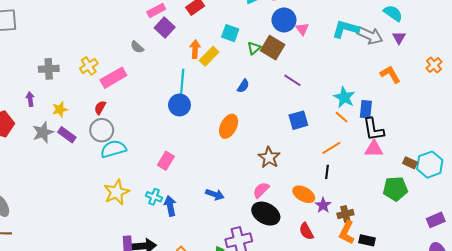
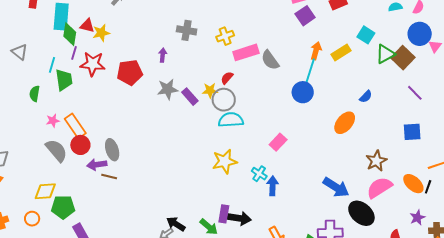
gray semicircle: (137, 47) -> (270, 60), moved, size x1.5
green triangle: (254, 48) -> (385, 54), size x1.5
orange arrow: (195, 49) -> (316, 51), moved
blue semicircle: (243, 86) -> (366, 97), moved
yellow star: (60, 109) -> (210, 90), moved
pink semicircle: (261, 190) -> (379, 188), moved, size x1.5
blue arrow: (215, 194) -> (336, 187), moved, size x1.5
orange ellipse: (304, 194) -> (413, 184), moved

